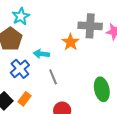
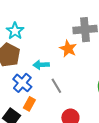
orange rectangle: (24, 99) -> (29, 104), moved

